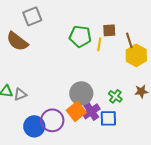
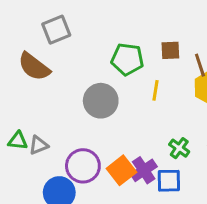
yellow line: (99, 44) -> (156, 90), moved
gray circle: (81, 93) -> (101, 101), moved
purple circle: (52, 120) -> (83, 166), moved

